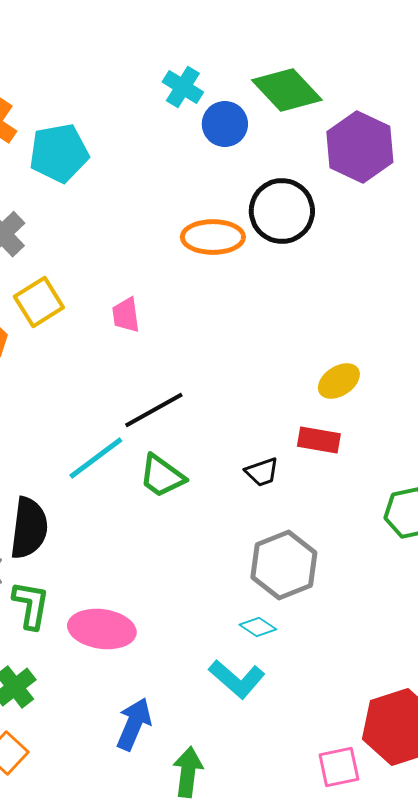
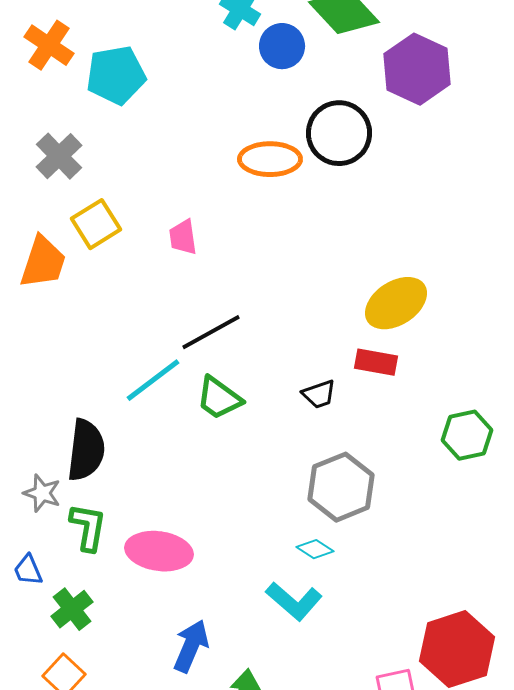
yellow ellipse: (339, 381) -> (396, 303), size x1.5

